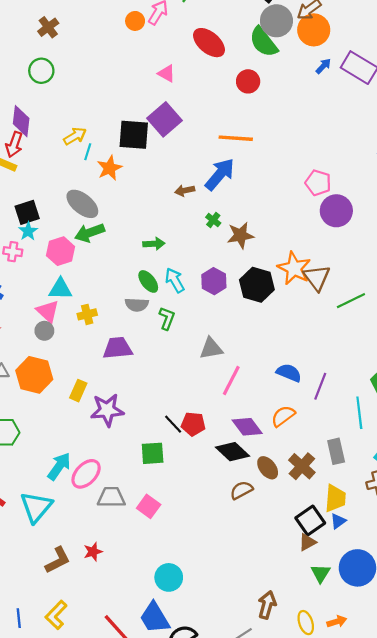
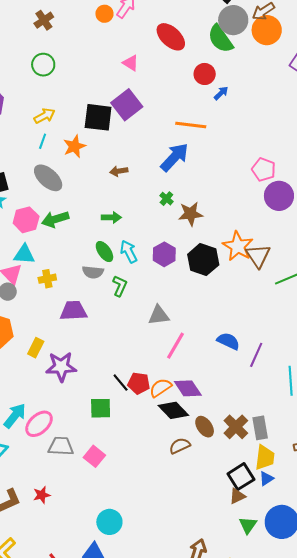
brown cross: (48, 27) -> (44, 20), moved
blue arrow: (323, 66) -> (221, 93), moved
green circle: (41, 71) -> (43, 65), moved
cyan line: (88, 152) -> (43, 141), moved
brown arrow: (185, 190) -> (119, 171), moved
green arrow: (90, 233) -> (55, 219), moved
orange semicircle: (283, 416) -> (160, 388), moved
gray rectangle: (336, 451) -> (260, 428), moved

